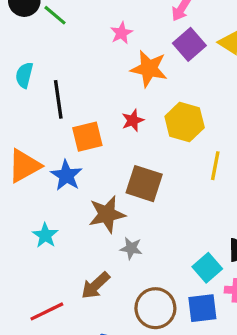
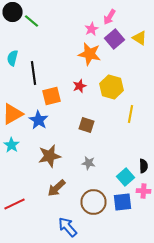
pink star: (121, 33) -> (92, 29), moved
brown square: (144, 184) -> (86, 125), size x0.7
brown star: (107, 214) -> (50, 156), moved
cyan star: (45, 235) -> (12, 145), moved
gray star: (131, 248) -> (88, 163), moved
red line: (47, 311) -> (14, 204), moved

